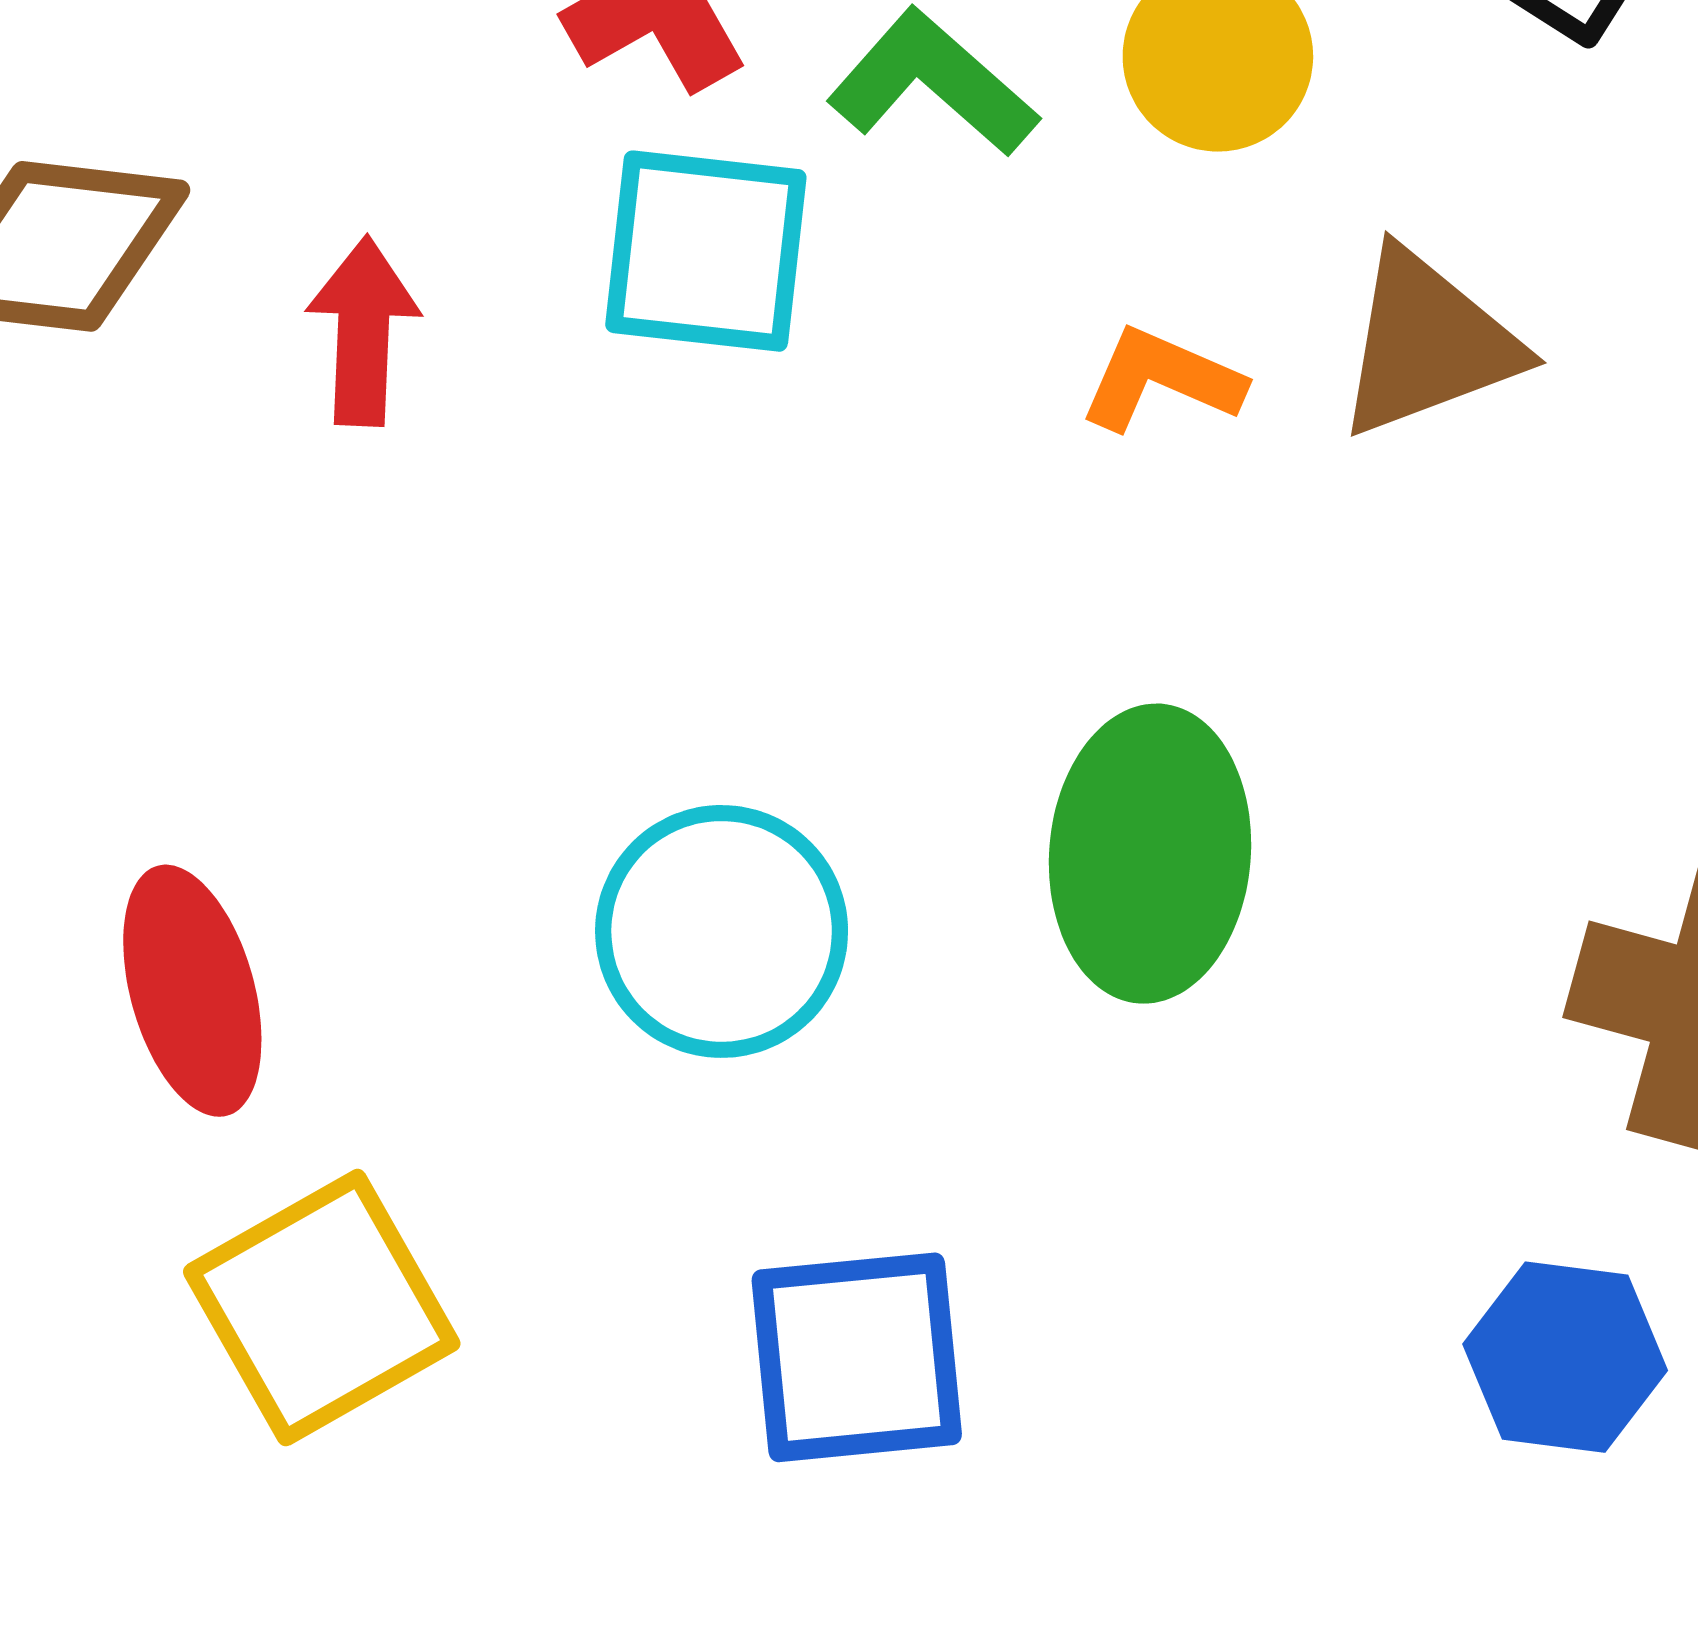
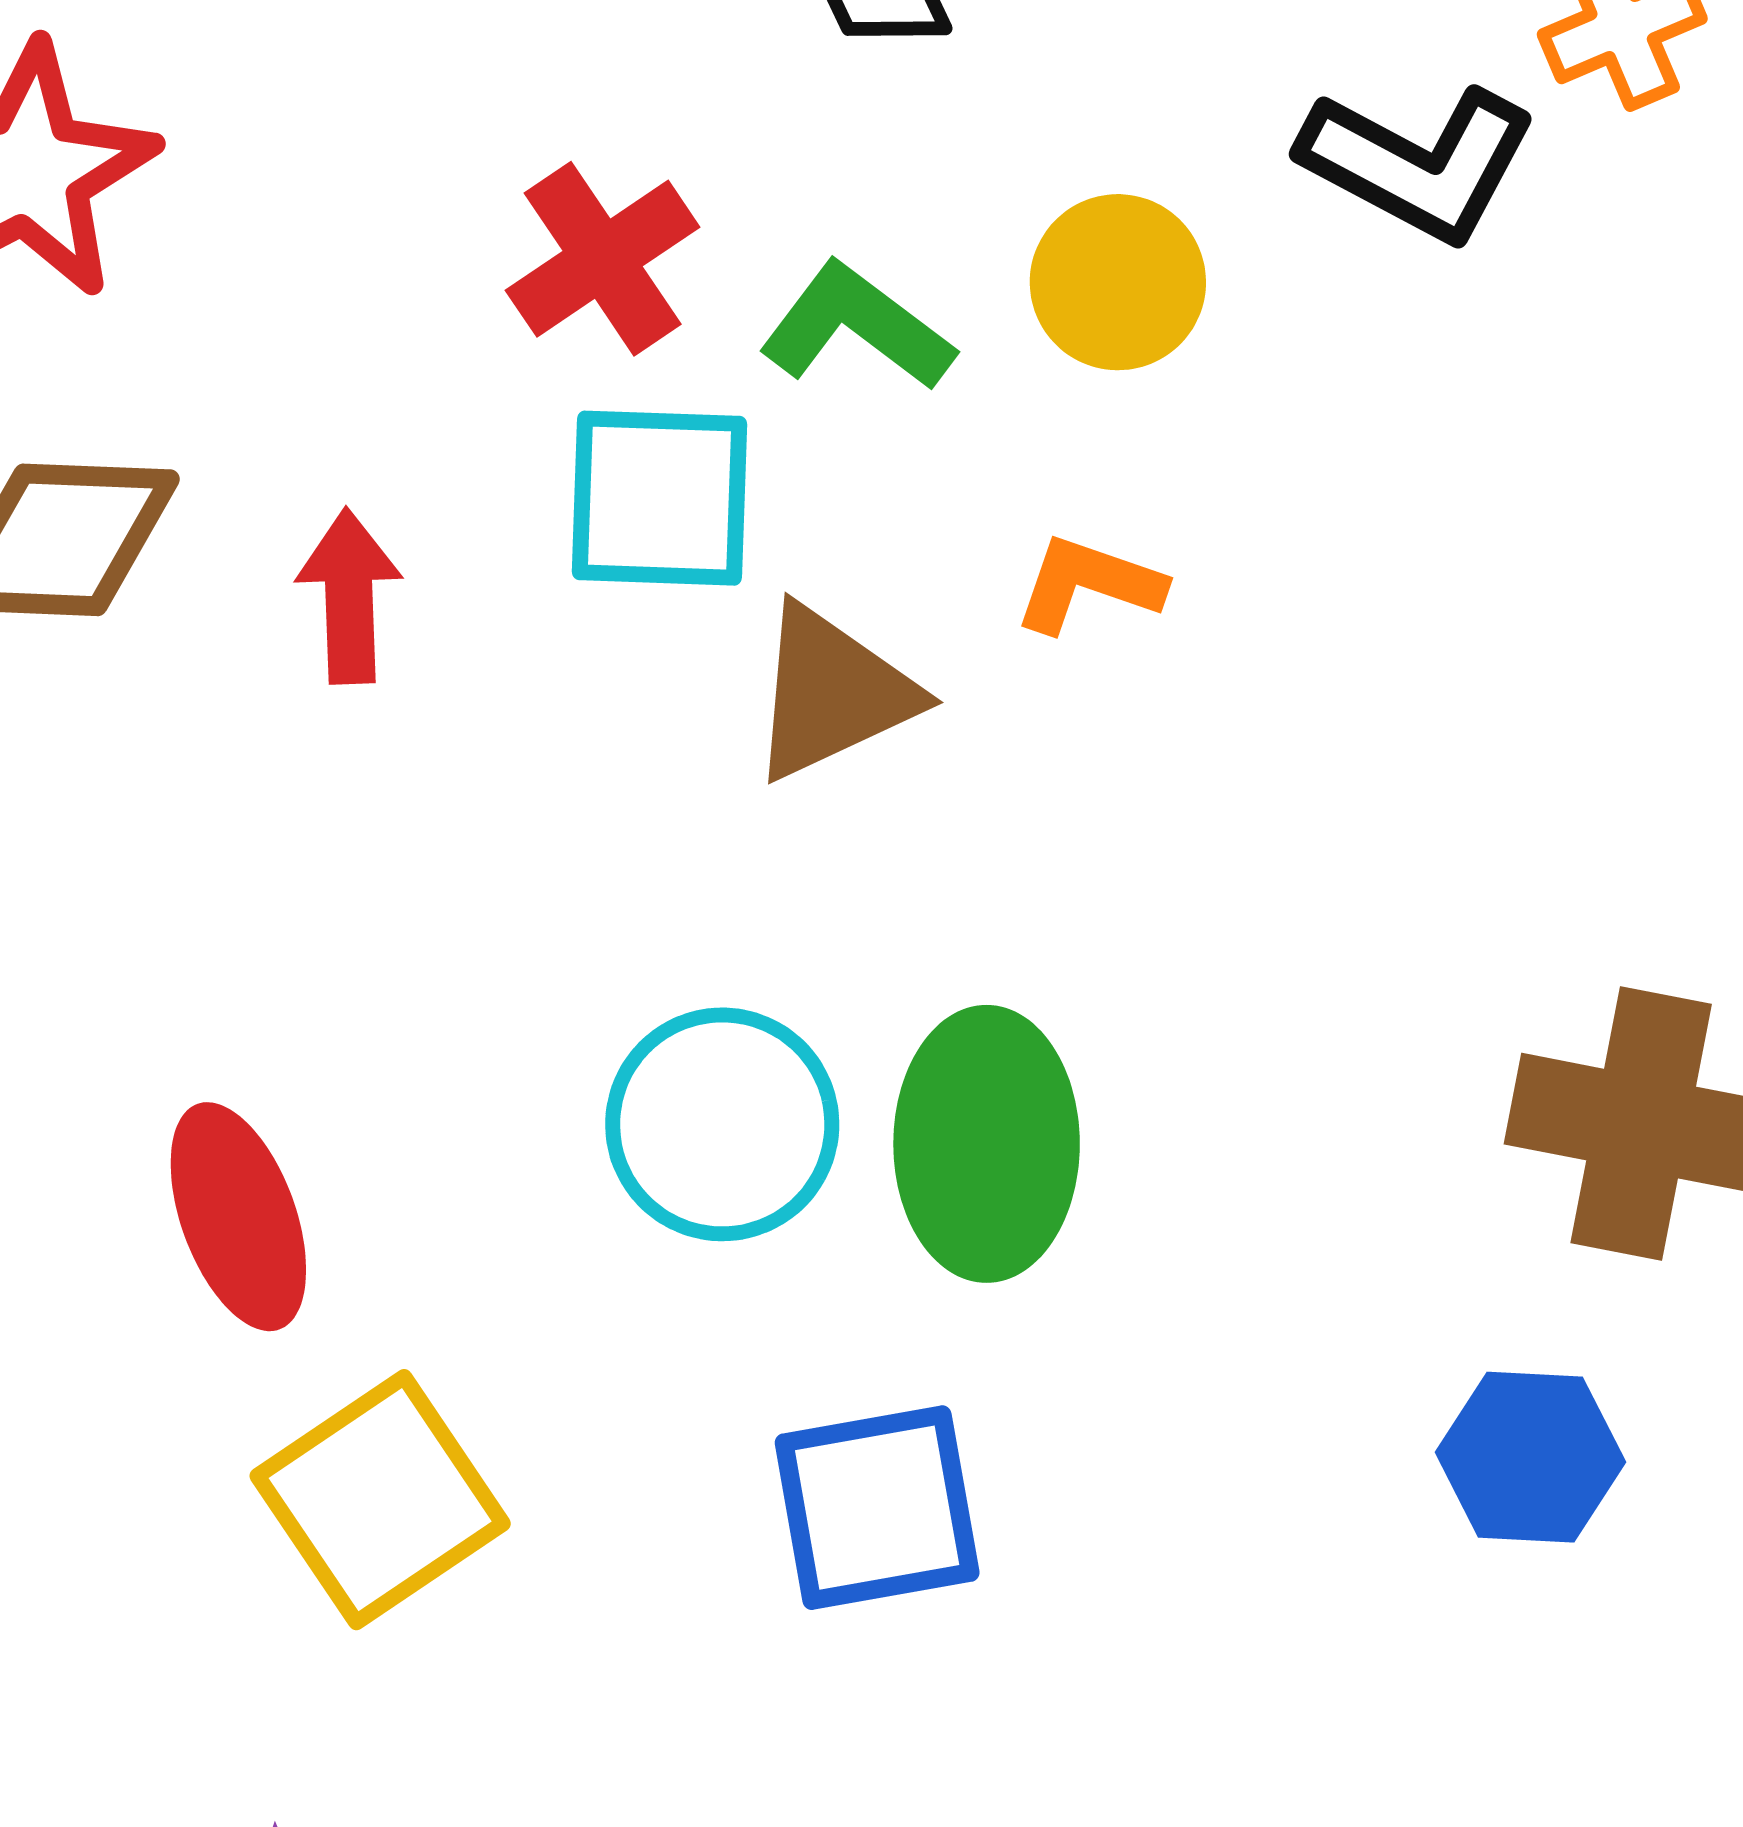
brown triangle: (1428, 343) -> (832, 693), moved
green ellipse: (1150, 854) -> (987, 1144), moved

